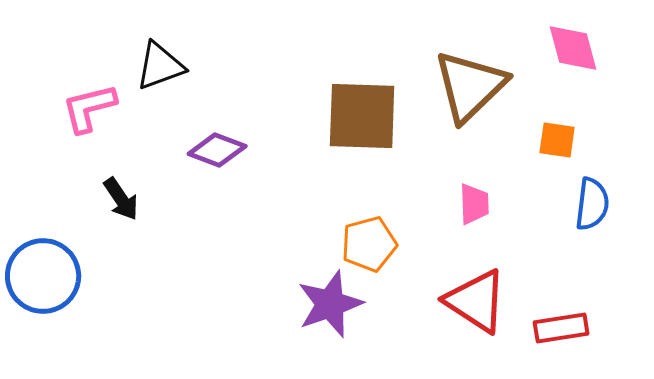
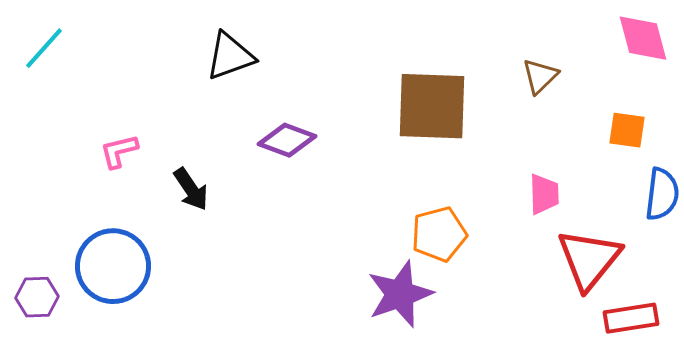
brown triangle: (470, 86) -> (540, 76), size x0.5
pink L-shape: (89, 108) -> (119, 151), moved, size x0.7
red triangle: (476, 301) -> (589, 259), moved, turned 36

